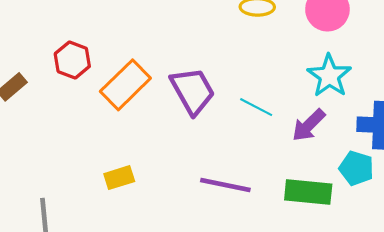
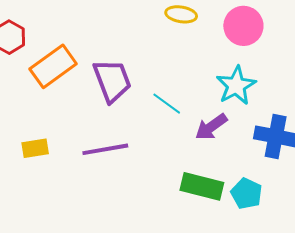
cyan pentagon: (356, 168) -> (246, 194), moved
purple line: (225, 185) -> (105, 149), moved, turned -30

